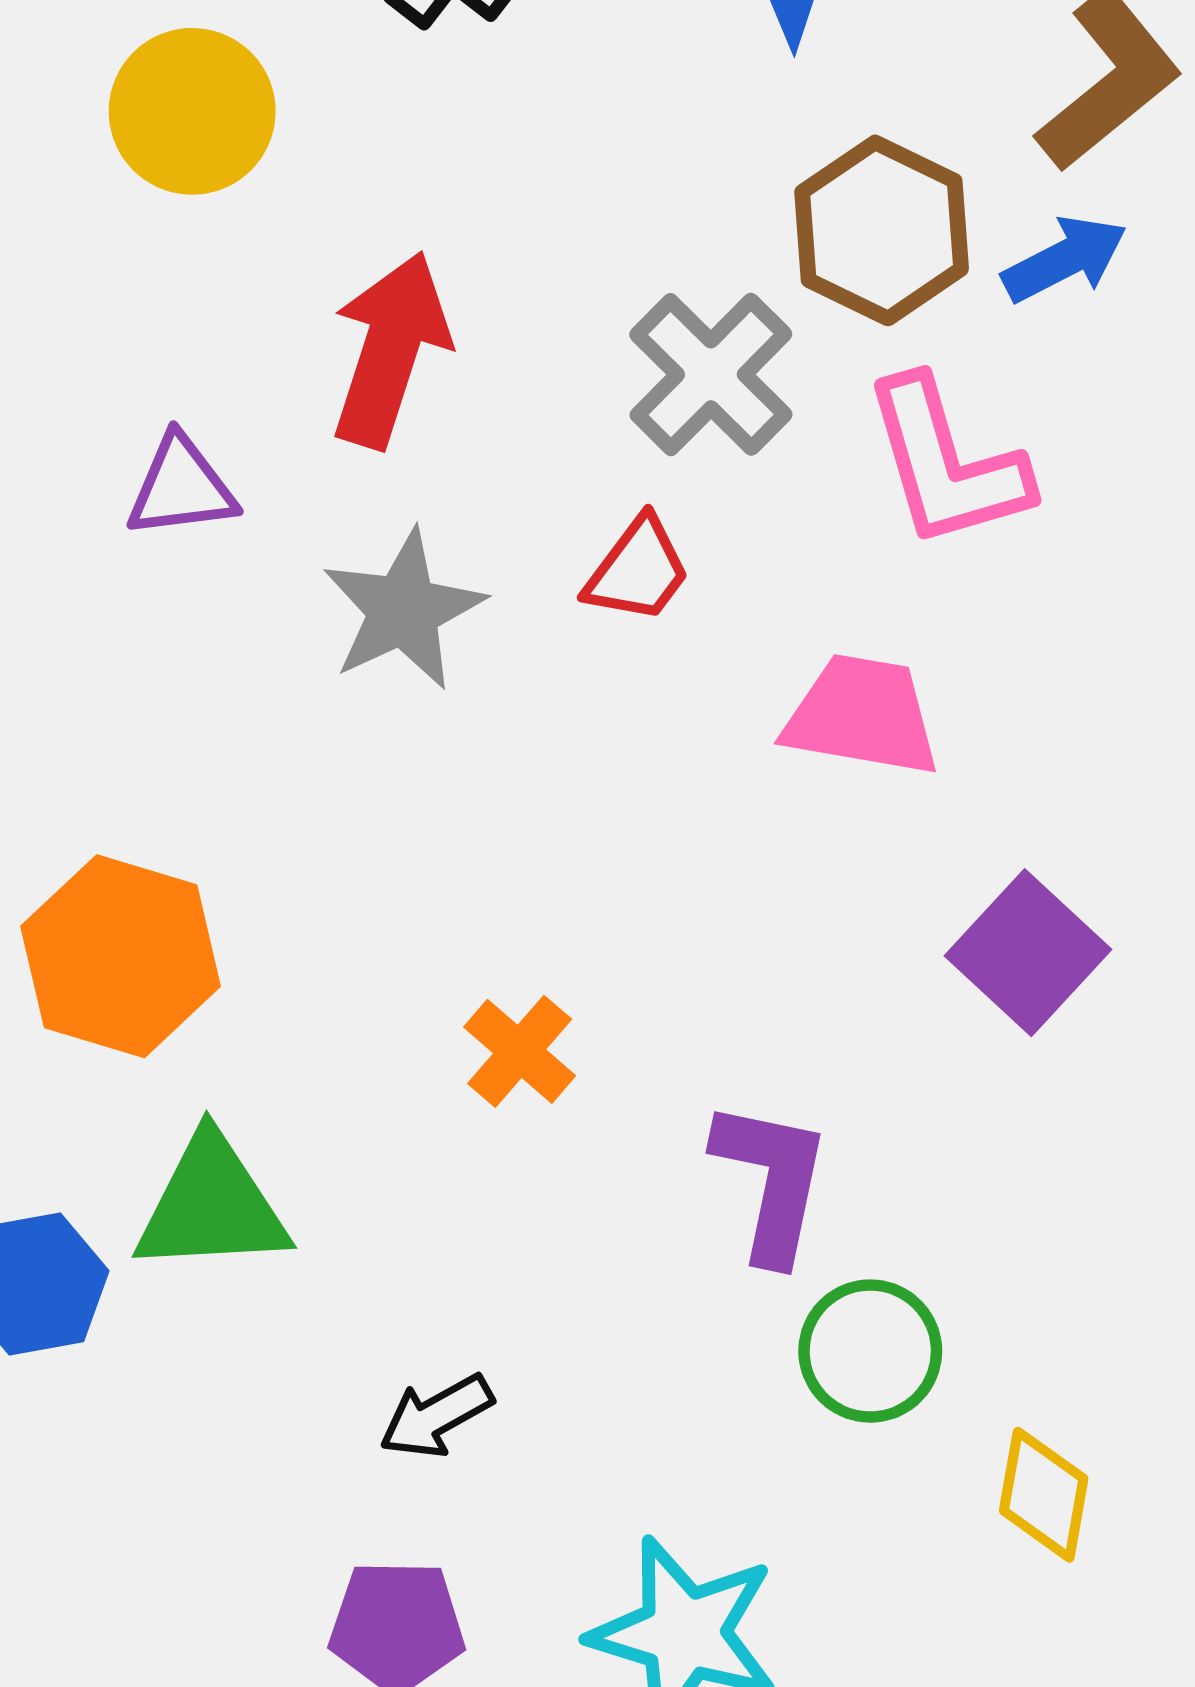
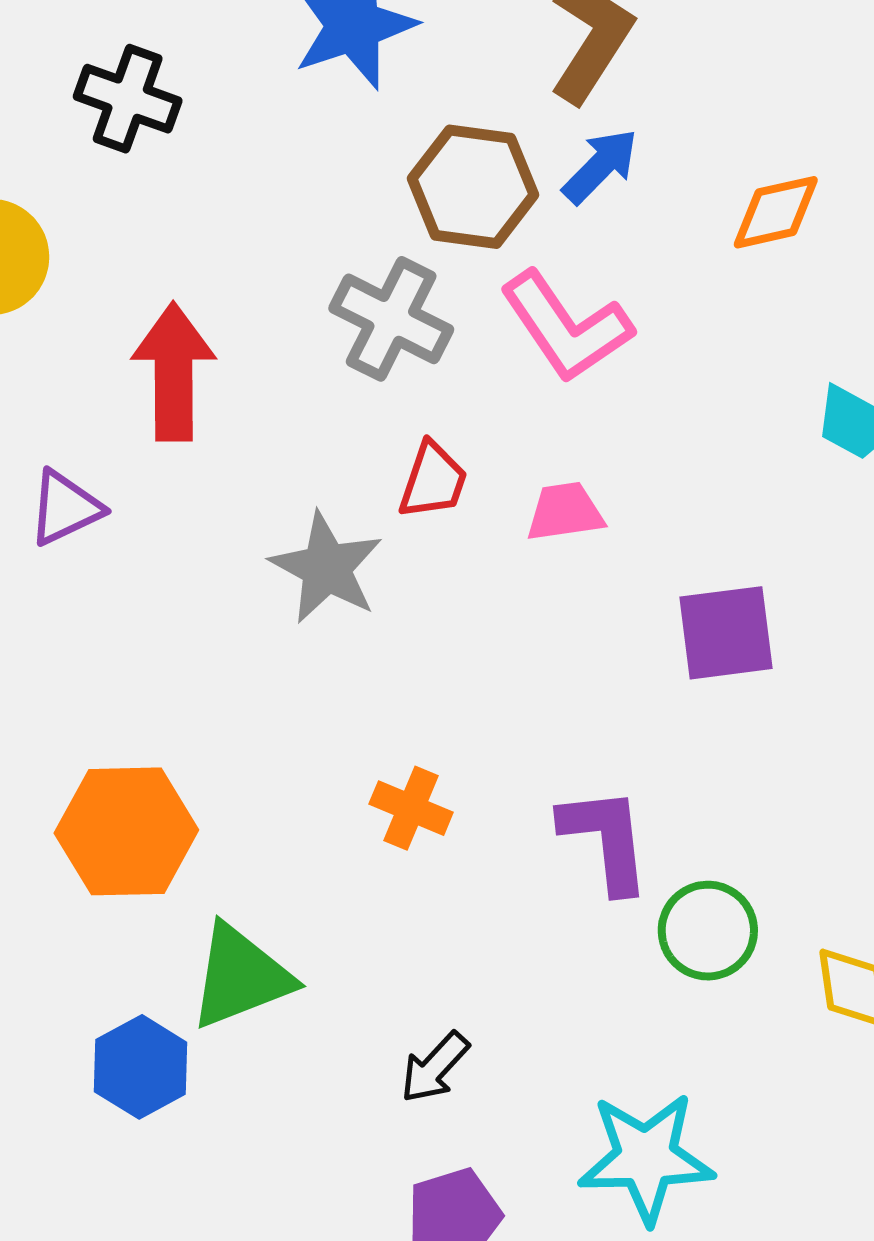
red trapezoid: (638, 570) -> (433, 481), moved
gray star: (403, 610) -> (326, 568), moved
pink trapezoid: (862, 715) -> (565, 512), size x0.7
purple square: (1028, 953) -> (726, 633), turned -32

